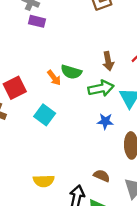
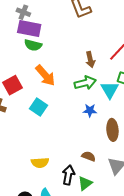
purple rectangle: (37, 21) -> (29, 28), size x1.6
green semicircle: (71, 72) -> (33, 45), moved
orange arrow: (54, 78) -> (45, 75), size x1.6

